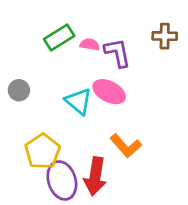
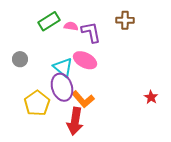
orange L-shape: (126, 146) -> (83, 99), moved
purple ellipse: (62, 180) -> (62, 87), moved

